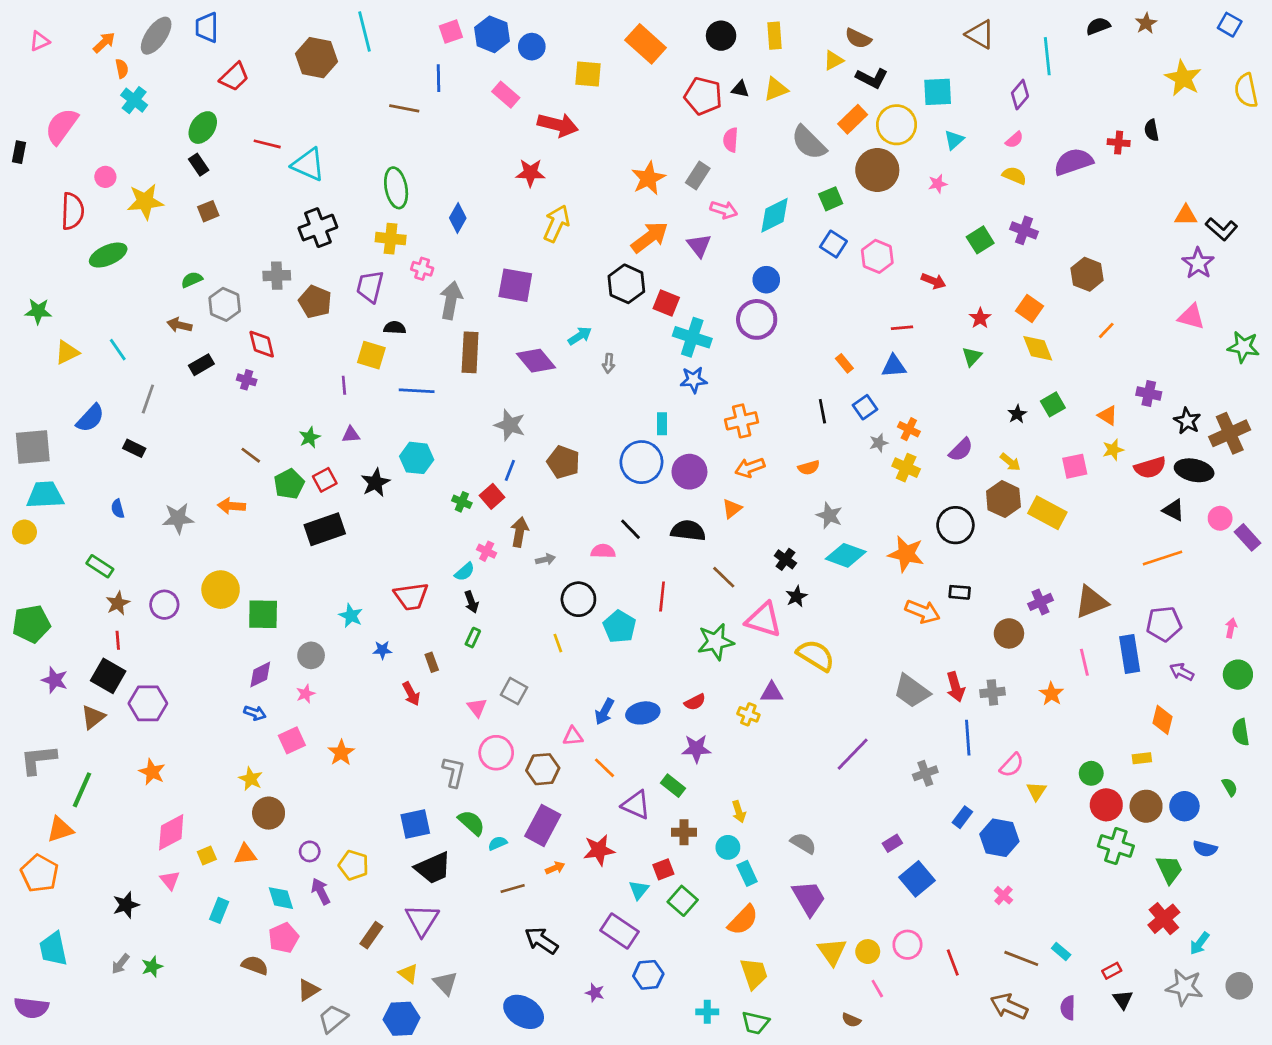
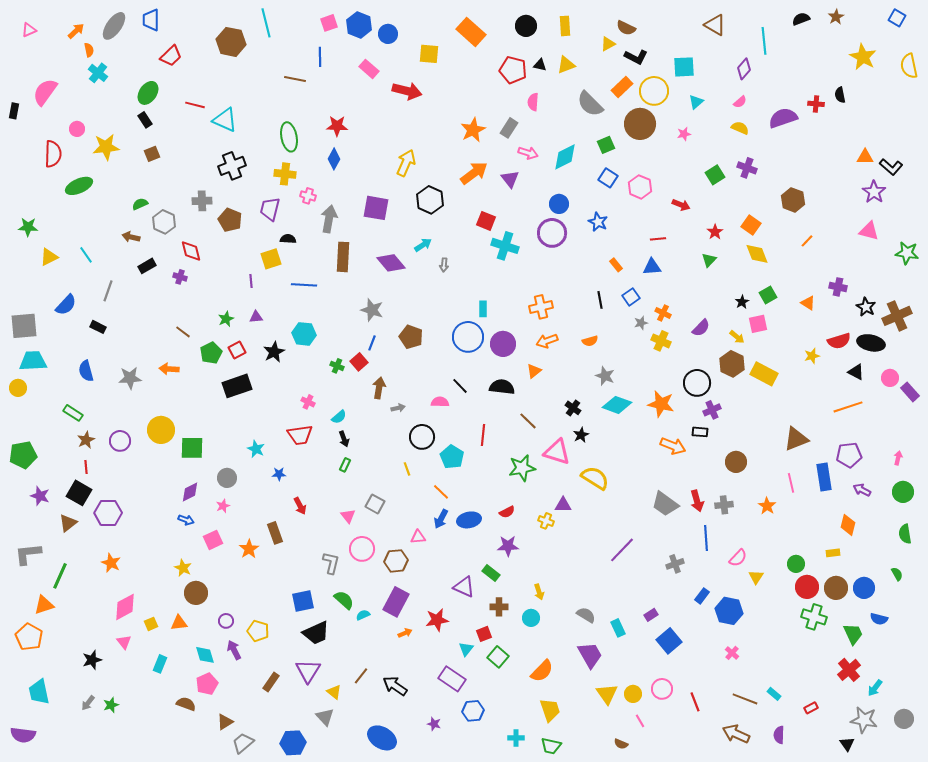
red star: (530, 173) -> (337, 126), moved
black hexagon: (626, 284) -> (430, 200), moved
yellow square: (371, 355) -> (271, 259), turned -35
blue star: (694, 380) -> (598, 222), moved, turned 30
yellow star: (1113, 450) -> (812, 356), moved
pink square: (1075, 466) -> (758, 324), moved
blue semicircle: (118, 509) -> (86, 371), size x1.5
pink cross: (487, 551) -> (308, 402), moved
purple cross: (1040, 602) -> (712, 410), moved
brown rectangle: (432, 662) -> (275, 533), moved, size x1.5
orange line: (604, 768) -> (441, 492), moved
cyan rectangle: (747, 873) -> (618, 628), moved
brown line: (513, 888) -> (361, 676), moved, turned -36
yellow triangle: (408, 973) -> (334, 692), moved
black triangle: (1123, 1000) -> (847, 744), moved

